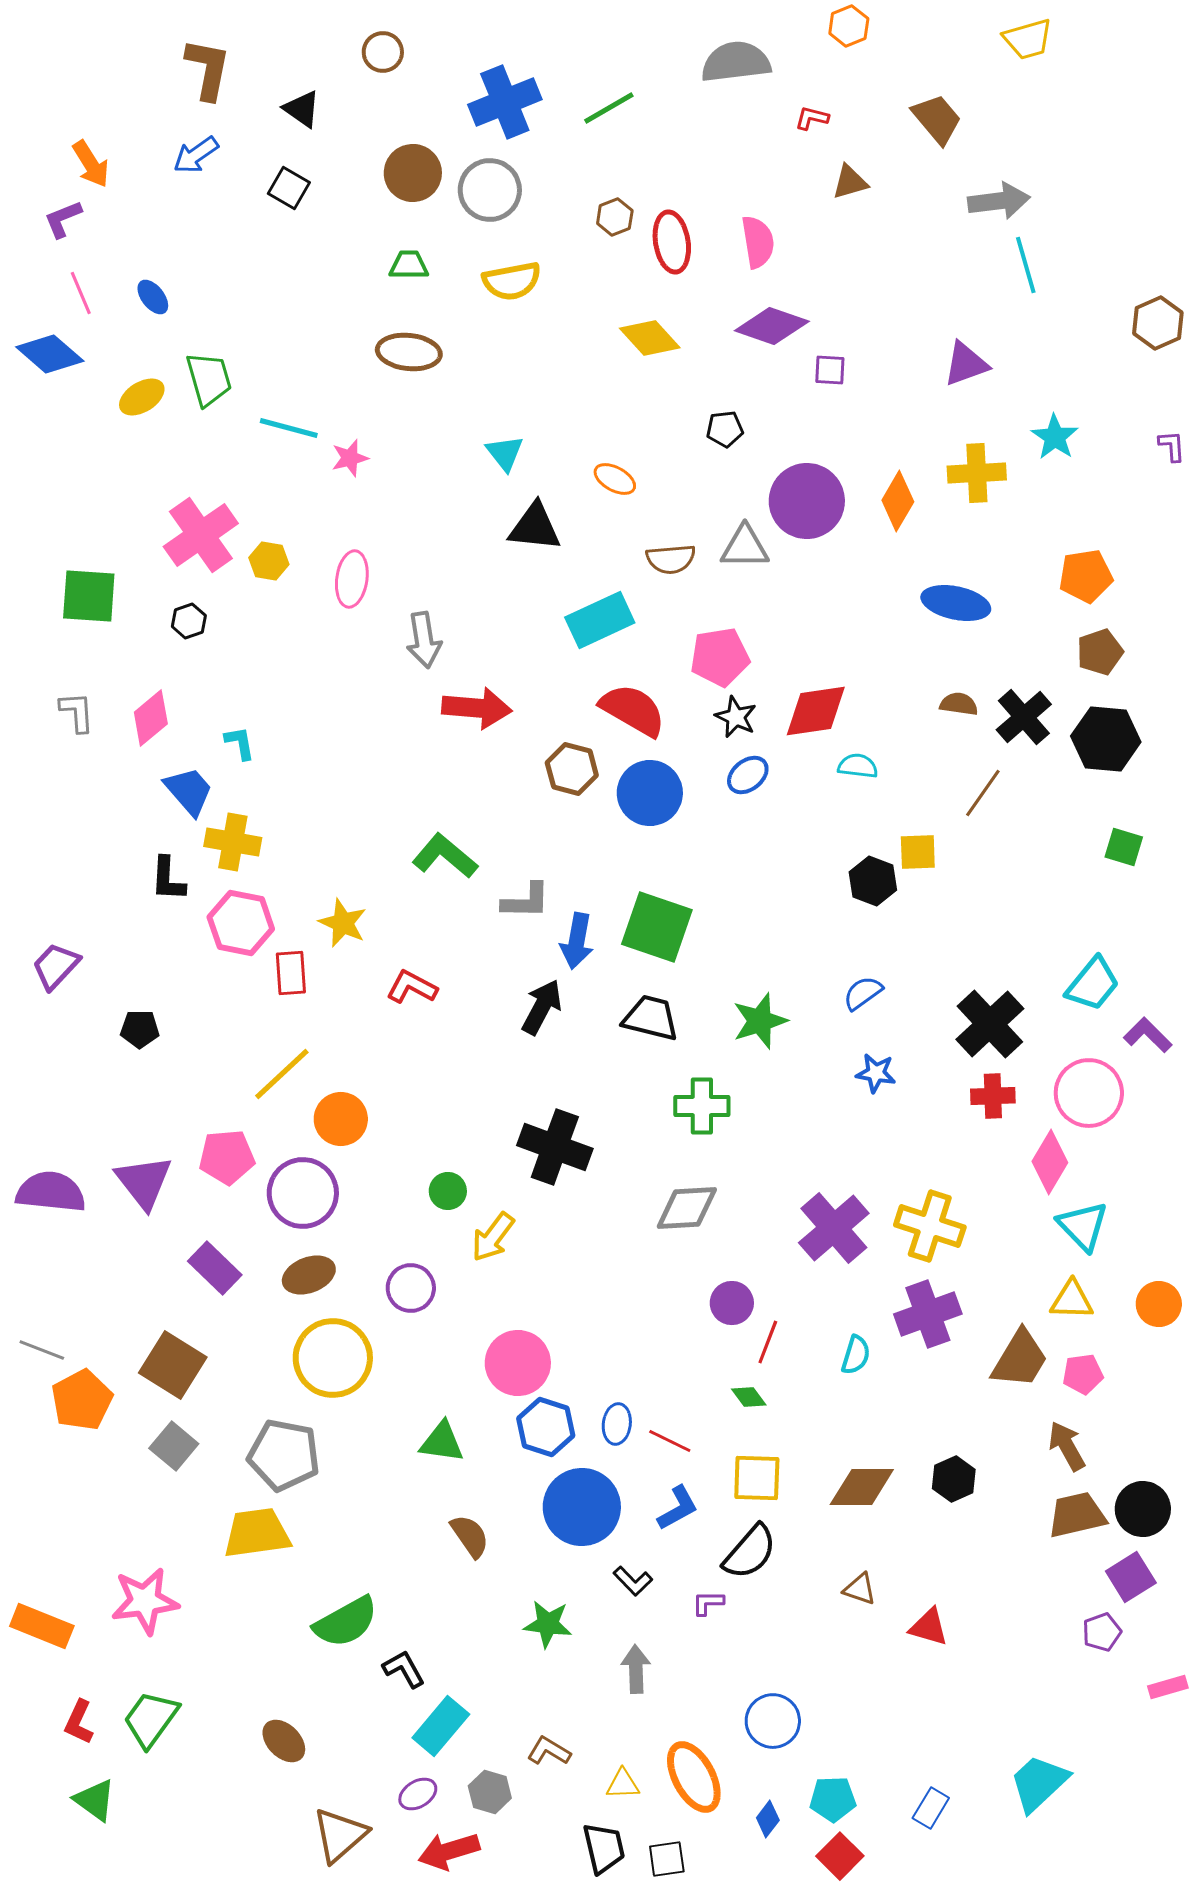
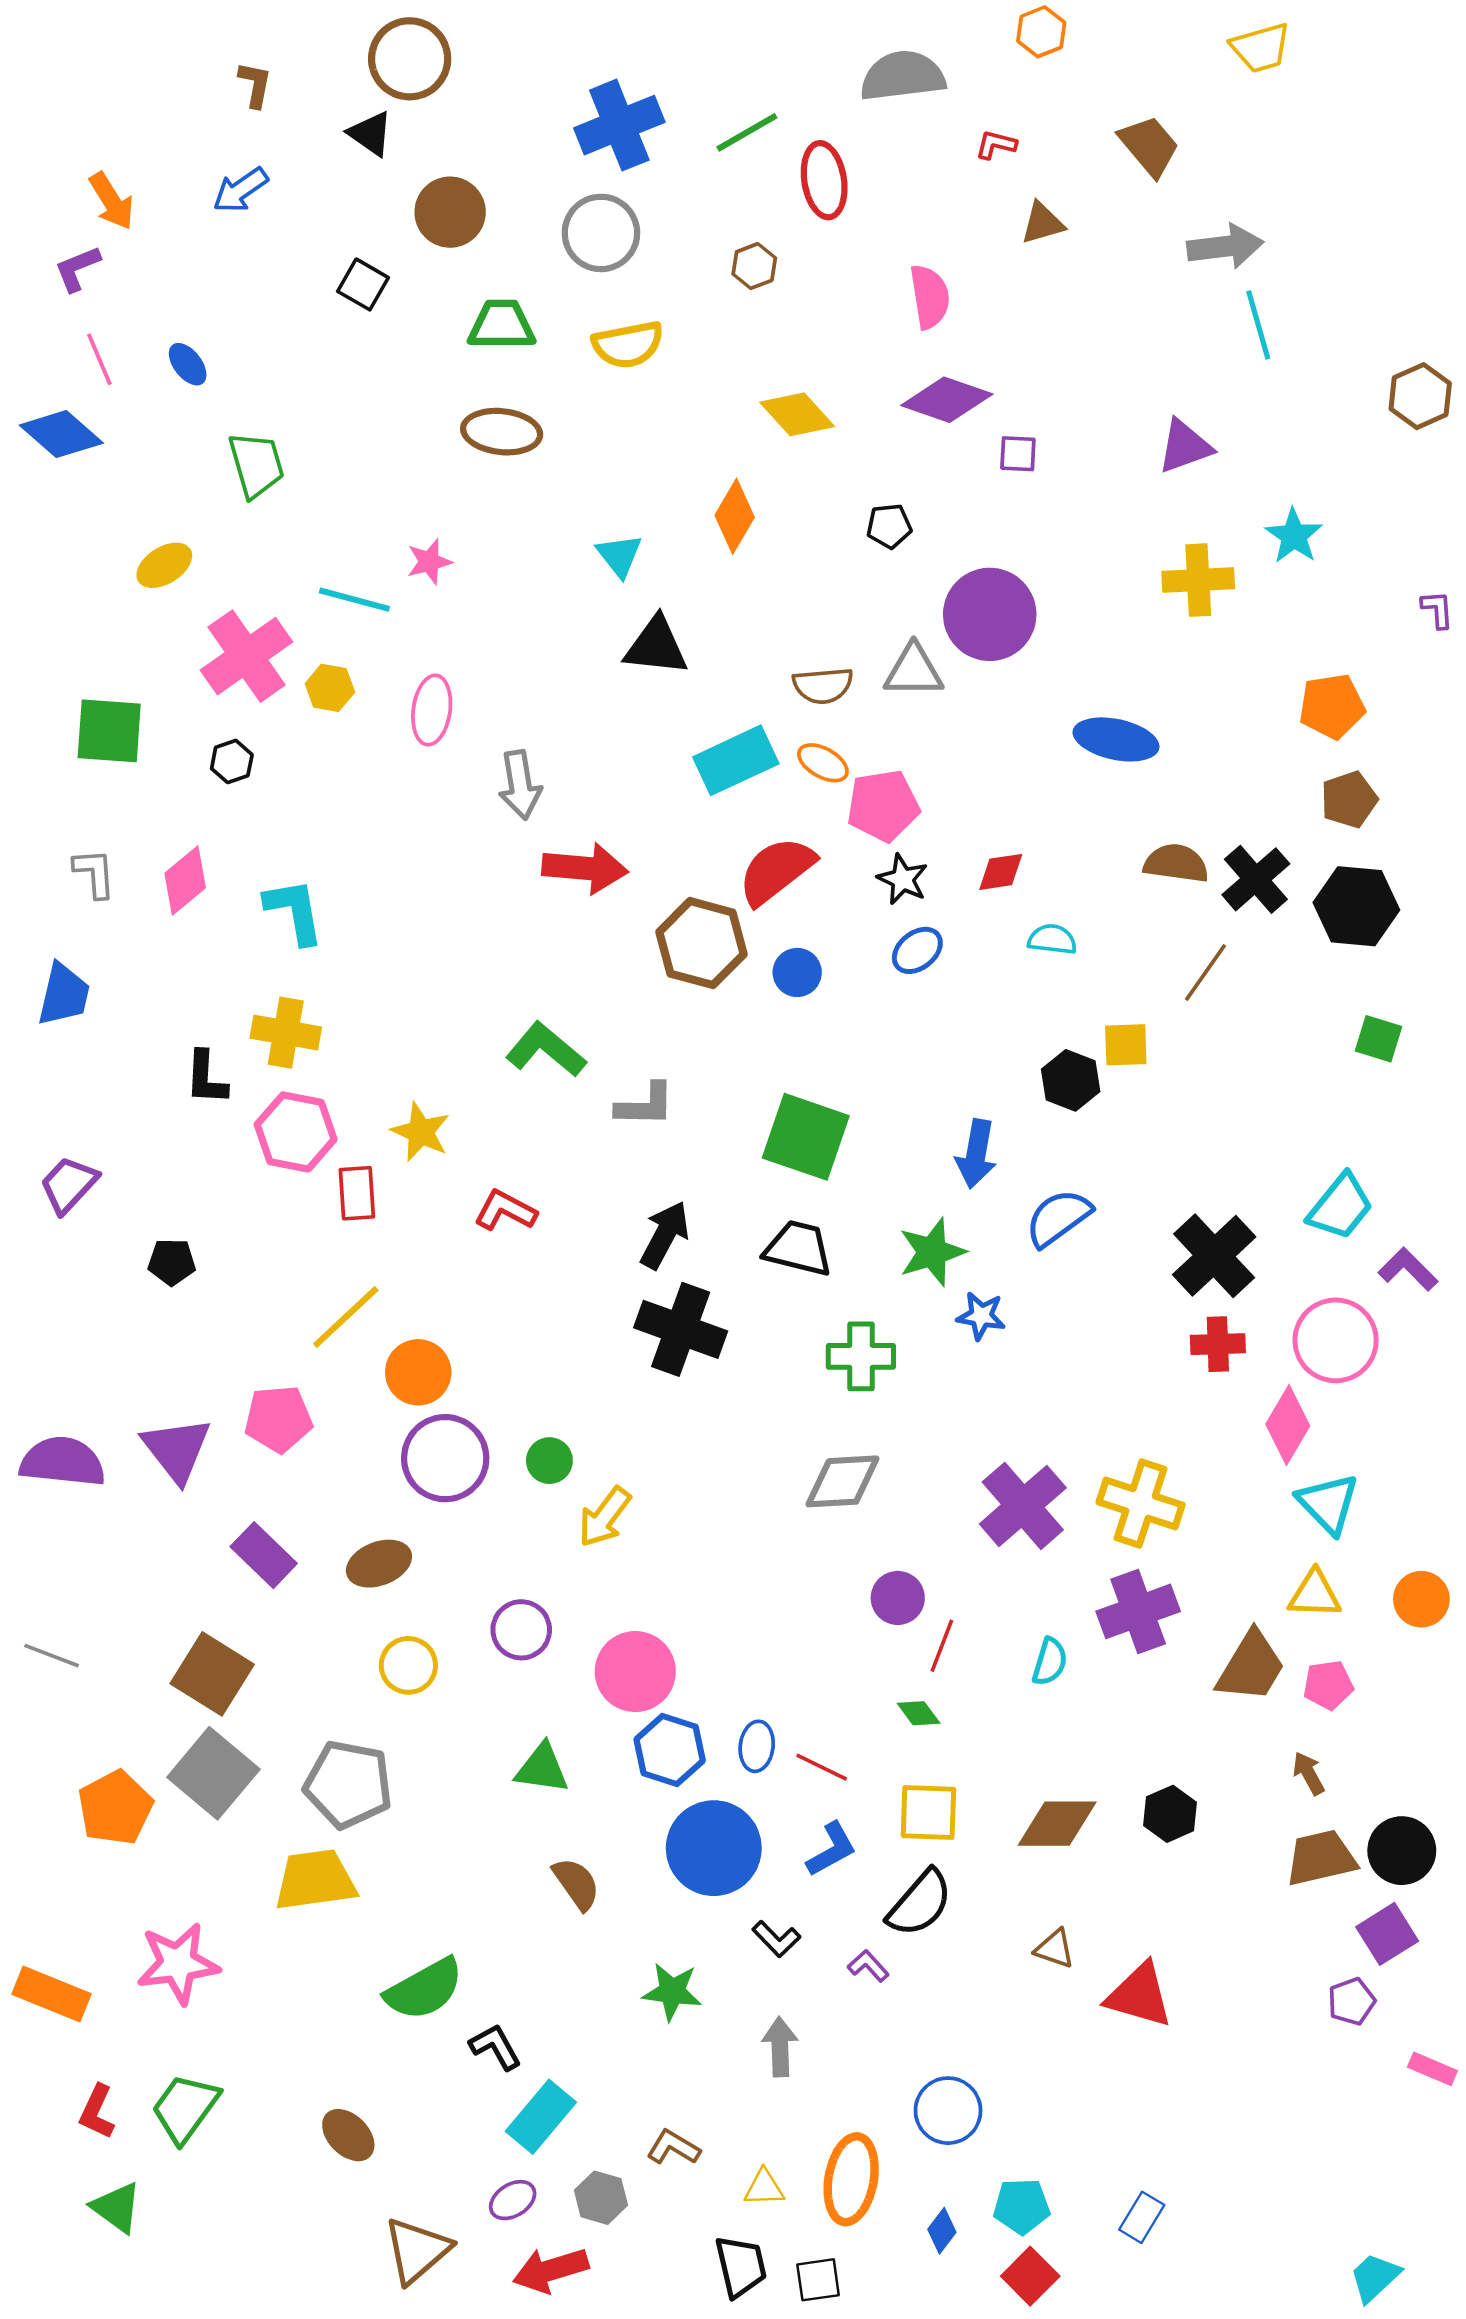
brown circle: (383, 52) -> (410, 59), moved, size x1.6
brown L-shape: (208, 69) -> (255, 85), size x0.6
brown circle: (413, 173) -> (450, 212), moved
black square: (289, 188) -> (363, 284), moved
red ellipse: (672, 242) -> (824, 180), moved
green trapezoid: (409, 265) -> (502, 325), size x1.4
yellow ellipse: (142, 397) -> (164, 565), moved
cyan line: (289, 428) -> (354, 600), moved
purple L-shape: (1172, 446) -> (1437, 609), moved
orange ellipse: (615, 479) -> (823, 763), moved
orange diamond: (898, 501) -> (735, 516), moved
blue ellipse: (956, 603) -> (1116, 739), moved
brown semicircle: (959, 704) -> (1176, 863), size x1.4
red semicircle: (633, 710) -> (776, 871), turned -68
red diamond: (816, 711) -> (1001, 872), size x0.6
cyan L-shape: (240, 743) -> (294, 911), size x1.6
brown hexagon: (572, 769) -> (702, 943), size x1.4
blue trapezoid: (189, 791) -> (64, 995), moved, turned 54
blue circle: (650, 793) -> (797, 972), size x0.6
blue arrow: (577, 941) -> (976, 1154), moved
blue semicircle: (863, 993) -> (1058, 1218), size x1.4
blue star: (876, 1073) -> (981, 1316), moved
black cross: (555, 1147) -> (681, 1329), moved
purple circle: (303, 1193) -> (445, 1458), moved
purple circle: (411, 1288) -> (521, 1630), moved
yellow circle: (333, 1358) -> (408, 1665), size x0.6
orange pentagon: (82, 1400) -> (115, 1808), moved
gray square: (174, 1446) -> (213, 1773), size x1.5
brown arrow: (1067, 1446) -> (1309, 1773), size x0.7
purple L-shape: (708, 1603) -> (868, 1966), turned 48
red triangle: (929, 1627) -> (1139, 1995), size x1.4
pink rectangle: (1168, 1687) -> (1432, 2069), turned 39
orange ellipse: (694, 1777) -> (851, 2179), turned 38
cyan trapezoid: (1039, 1783) -> (1375, 2277), moved, size x0.7

